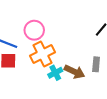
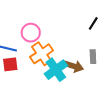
cyan cross: (55, 73) -> (56, 70), size x1.6

